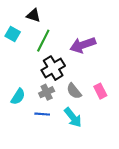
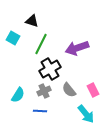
cyan arrow: (73, 117) -> (86, 114), moved

